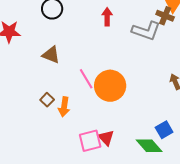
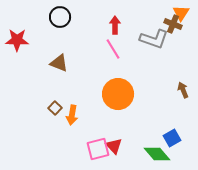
pink line: (86, 79) -> (113, 49), moved

